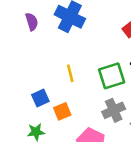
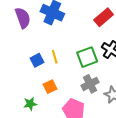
purple semicircle: (32, 22) -> (23, 18), size x1.5
blue square: (40, 98) -> (37, 60), moved

